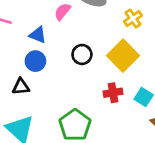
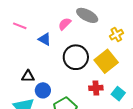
black circle: (82, 54) -> (76, 57), size x1.6
blue circle: (35, 61) -> (43, 90), moved

